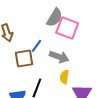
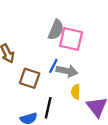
blue line: (36, 46) -> (53, 66), moved
brown square: (24, 58) -> (30, 78), turned 36

